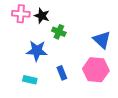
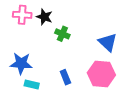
blue star: (37, 51) -> (21, 63), moved

